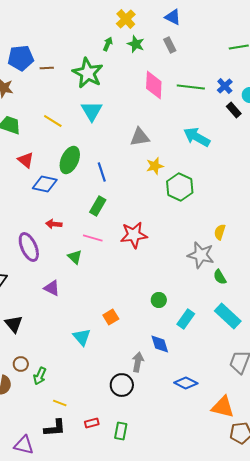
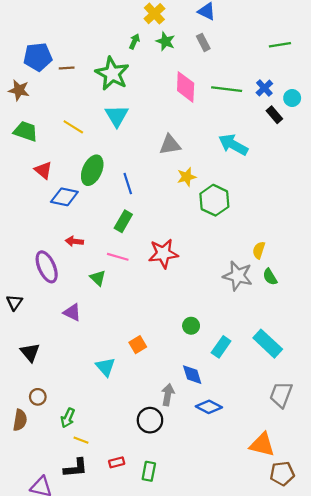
green semicircle: (220, 277) -> (270, 277), moved
green arrow: (40, 376) -> (68, 418), moved
blue diamond: (186, 383) -> (209, 407), moved

